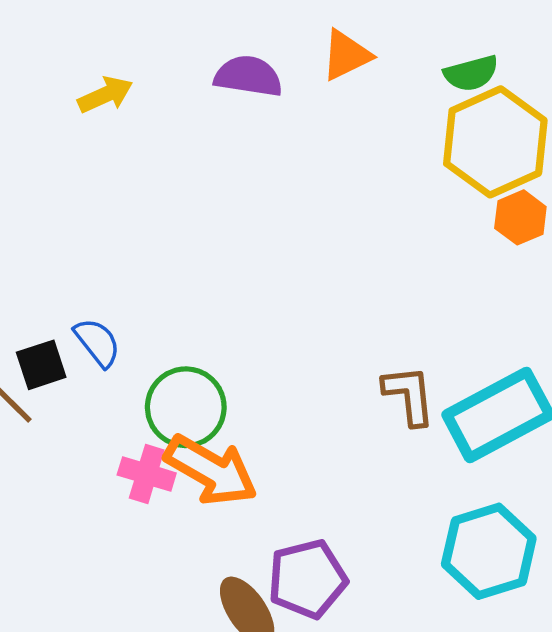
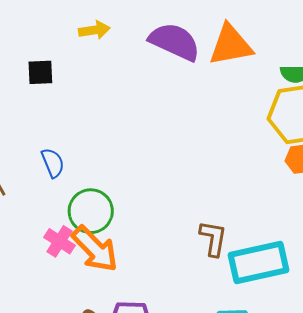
orange triangle: (346, 55) -> (231, 45), size x1.5
purple semicircle: (248, 76) -> (175, 42), size x1.4
black square: (41, 365) -> (40, 72), moved

